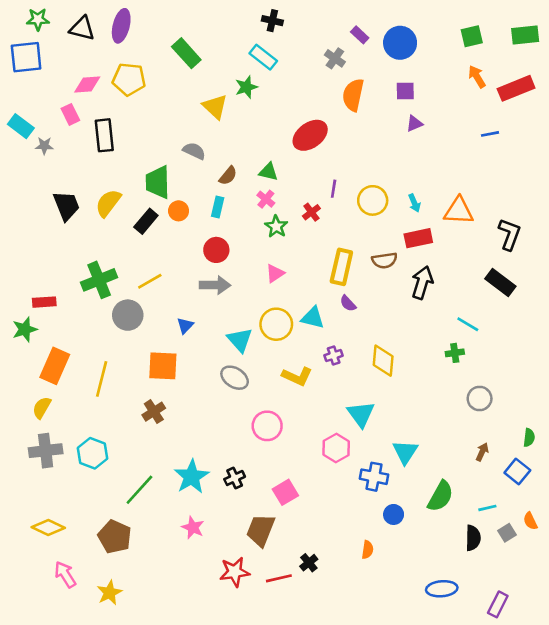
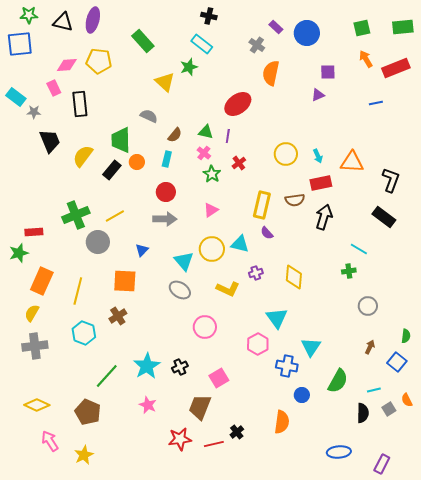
purple square: (405, 91) -> (328, 72), moved
purple line: (334, 189) -> (228, 136), moved
black trapezoid: (66, 206) -> (50, 141), moved
cyan hexagon: (93, 453) -> (84, 333), moved
orange semicircle: (367, 550) -> (282, 422), size x1.6

